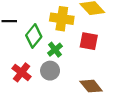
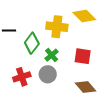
red square: (89, 41) -> (83, 56), moved
red cross: (22, 72) -> (22, 77), turned 36

